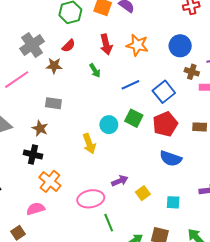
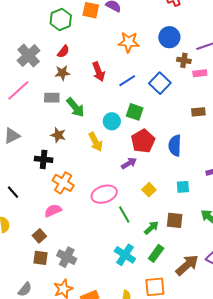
red arrow: (106, 44) -> (99, 72), moved
brown star: (54, 66) -> (62, 73), moved
green arrow: (95, 71) -> (75, 107), moved, size x1.5
gray rectangle: (53, 103) -> (52, 98), moved
red pentagon: (165, 124) -> (143, 141), moved
brown star: (40, 128) -> (58, 135), moved
blue semicircle: (171, 159) -> (175, 146), turned 80
purple arrow: (120, 181) -> (129, 163), moved
yellow square: (143, 193) -> (149, 190), moved

